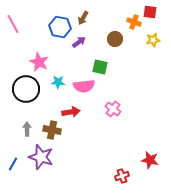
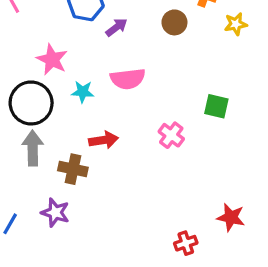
green square: (100, 67) -> (216, 106), moved
pink semicircle: (84, 86) -> (128, 79), moved
gray arrow: (27, 129) -> (33, 148), moved, size x1.5
purple star: (41, 157) -> (55, 213), size x0.7

